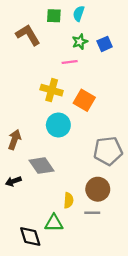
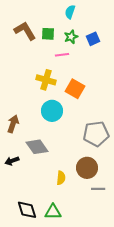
green square: (54, 16) -> (48, 34), moved
gray line: (92, 213) -> (98, 189), moved
green triangle: (54, 223) -> (53, 212), moved

